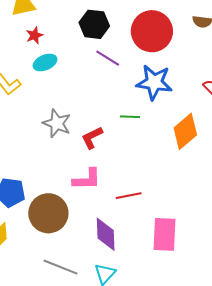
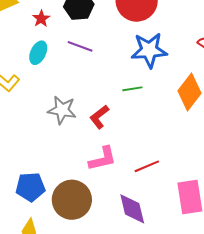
red star: (34, 35) -> (41, 19), moved
purple line: (108, 58) -> (80, 46), moved
cyan ellipse: (45, 62) -> (38, 53), turned -30

